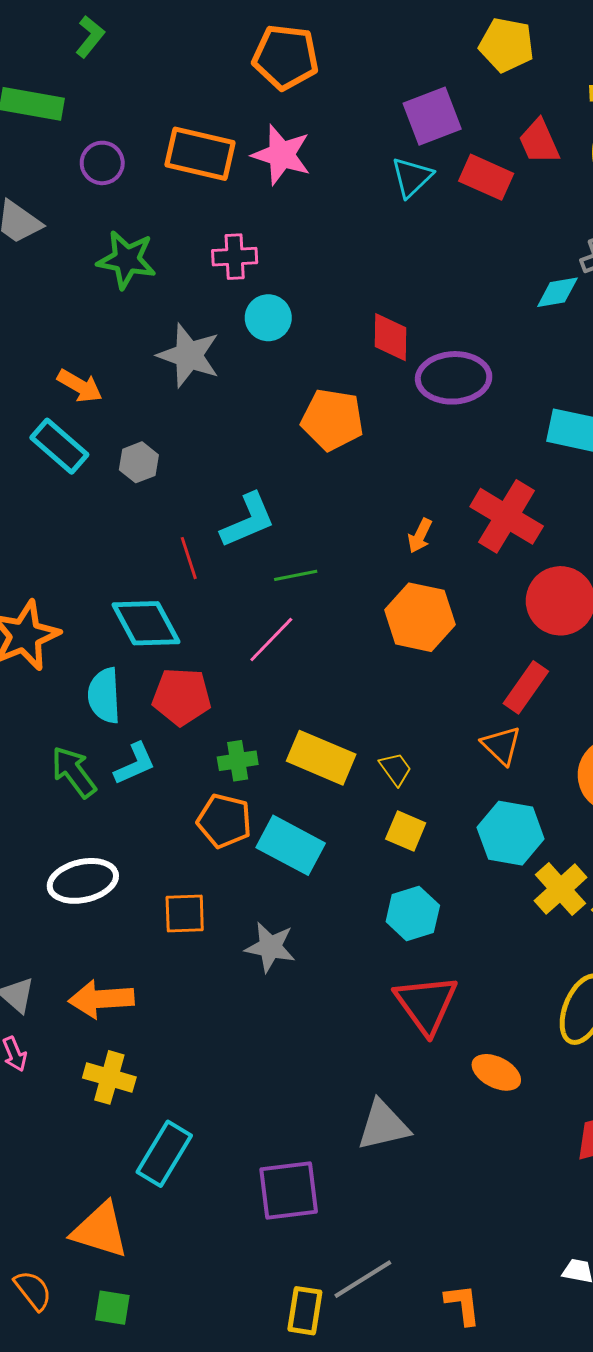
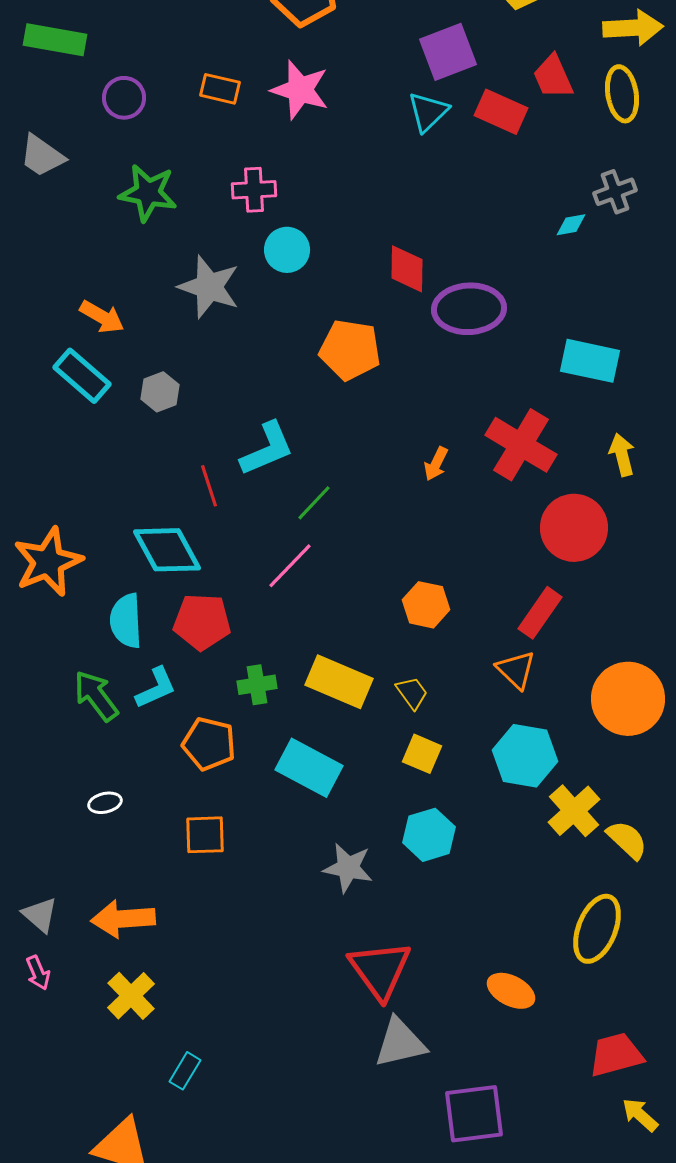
orange rectangle: (200, 154) -> (220, 89), size x0.6
cyan diamond: (557, 292) -> (571, 225), size x0.7
green line: (296, 575) -> (314, 503), turned -36
orange hexagon: (420, 617) -> (426, 605), moved, size x0.7
orange pentagon: (224, 821) -> (209, 744), moved
white ellipse: (83, 881) -> (105, 803), size x0.5
gray star: (270, 947) -> (348, 868), moved
red triangle: (426, 1004) -> (380, 970), moved
yellow cross: (109, 1077) -> (131, 996), turned 30
cyan rectangle: (164, 1154) -> (185, 1071), size x0.6
purple square: (289, 1191) -> (474, 1114), moved

